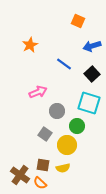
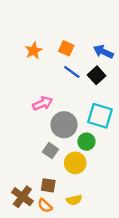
orange square: (78, 21) -> (66, 48), moved
blue arrow: (92, 46) -> (103, 52), turned 42
black square: (92, 74) -> (97, 75), moved
gray circle: (57, 111) -> (64, 125), size x1.5
yellow semicircle: (63, 168) -> (74, 200), moved

